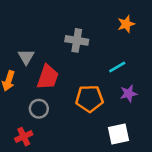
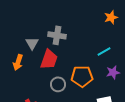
gray cross: (77, 40) -> (57, 35), moved
gray circle: (39, 109) -> (58, 84), moved

